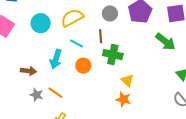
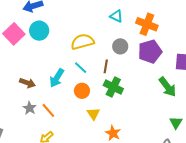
cyan circle: (41, 23) -> (39, 31), moved
yellow triangle: (127, 81) -> (93, 114), moved

